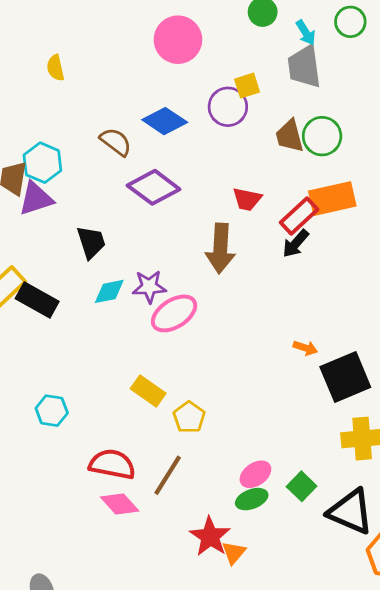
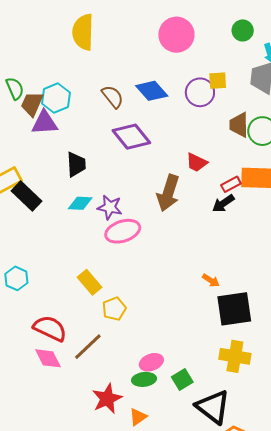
yellow semicircle: (55, 68) -> (83, 32), size x1.8
red rectangle: (299, 216) -> (231, 184), size x0.7
orange triangle: (234, 553) -> (138, 417), moved

